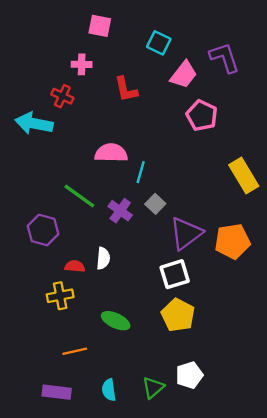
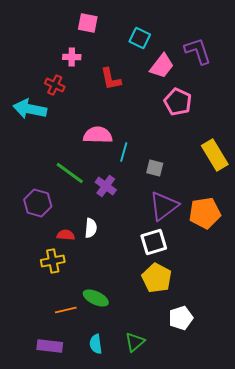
gray square: (155, 204) -> (155, 168), moved, turned -30
green ellipse: (116, 321) -> (96, 298), moved
white pentagon: (189, 375) -> (181, 318), moved

